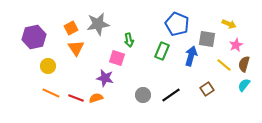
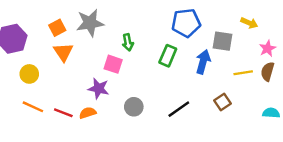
blue pentagon: (177, 24) -> (186, 23), turned -30
pink star: (236, 45) -> (267, 48), moved
yellow line: (224, 65) -> (243, 73), turned -49
cyan semicircle: (244, 85) -> (271, 113), moved, turned 56
gray circle: (143, 95) -> (134, 107), moved

